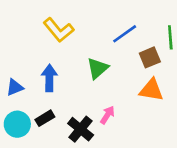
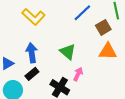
green triangle: (98, 68) -> (68, 52), moved, turned -30
black rectangle: (45, 118) -> (32, 74), moved

